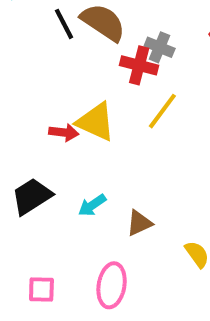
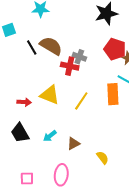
yellow line: (162, 111) -> (81, 101), moved
red arrow: (64, 132) -> (24, 102), moved
black trapezoid: (32, 196) -> (20, 133), turned -85

